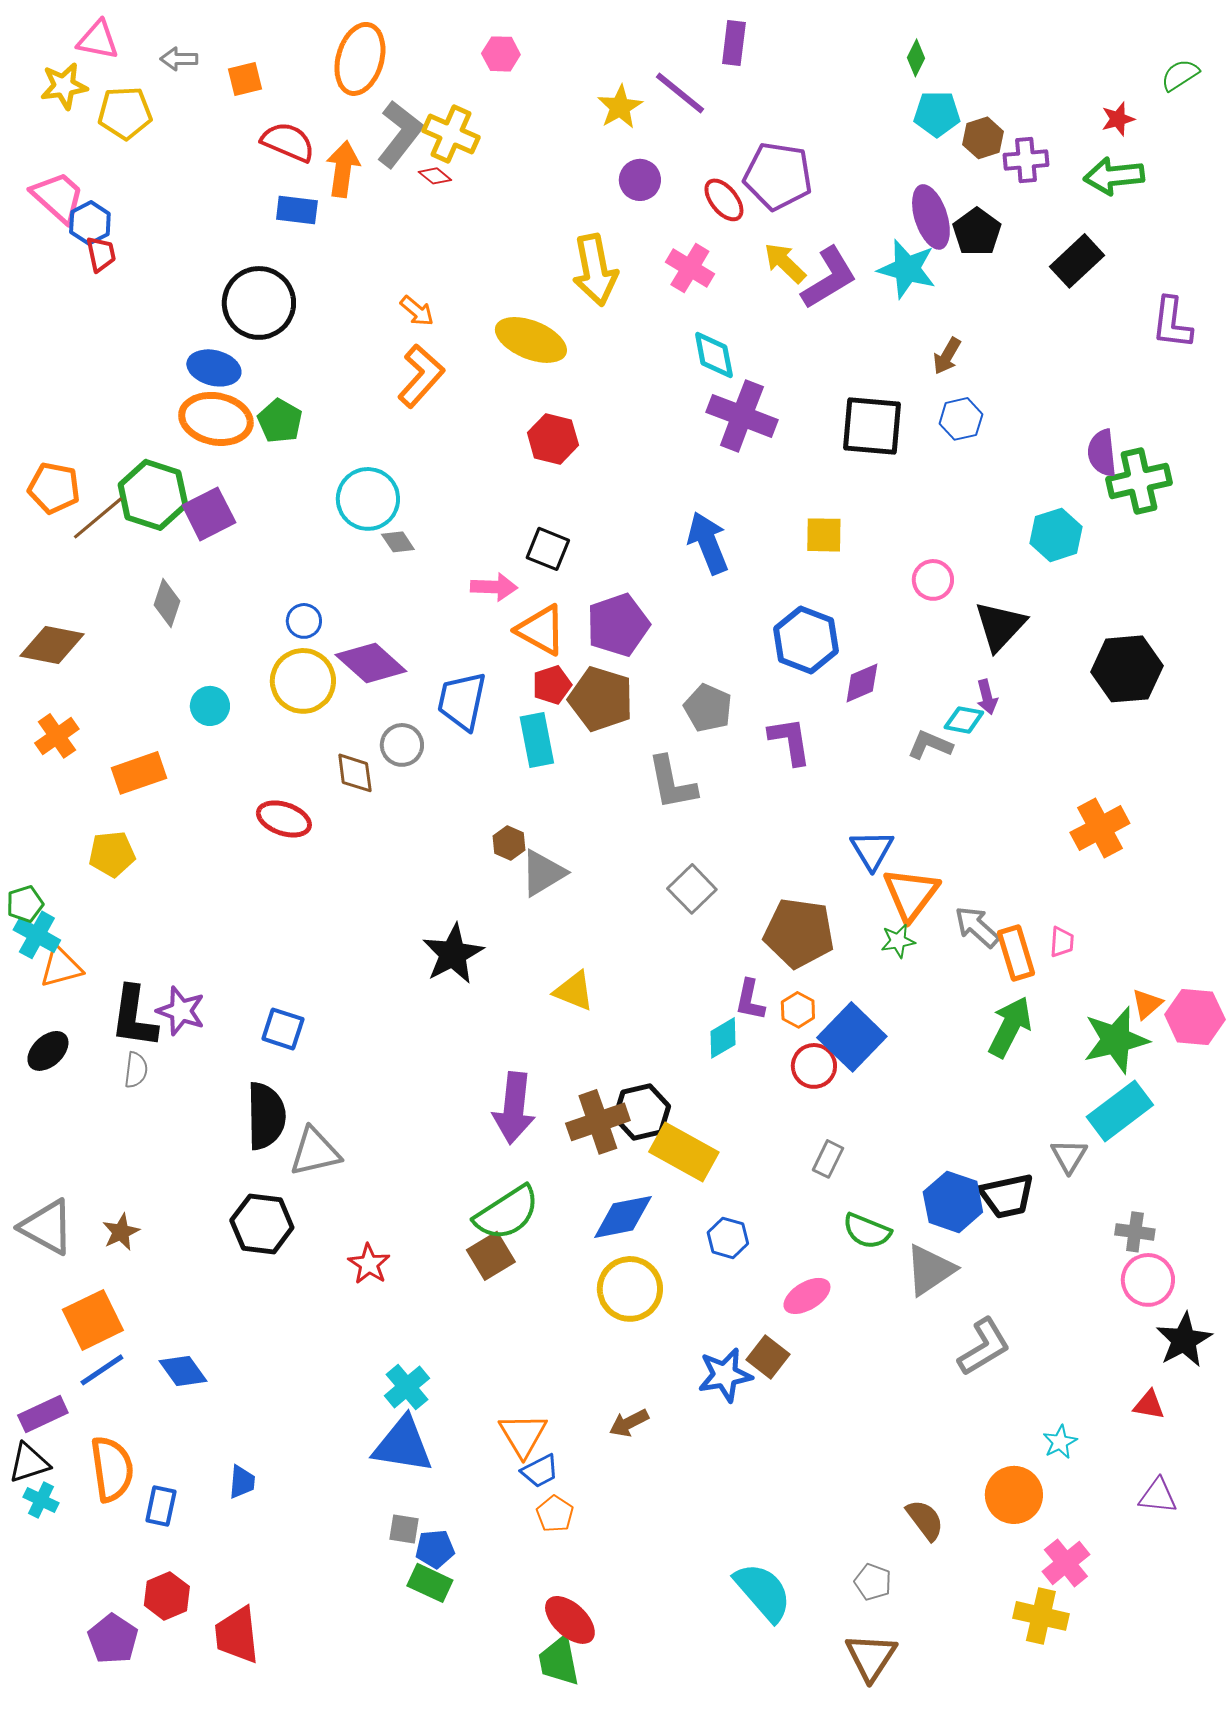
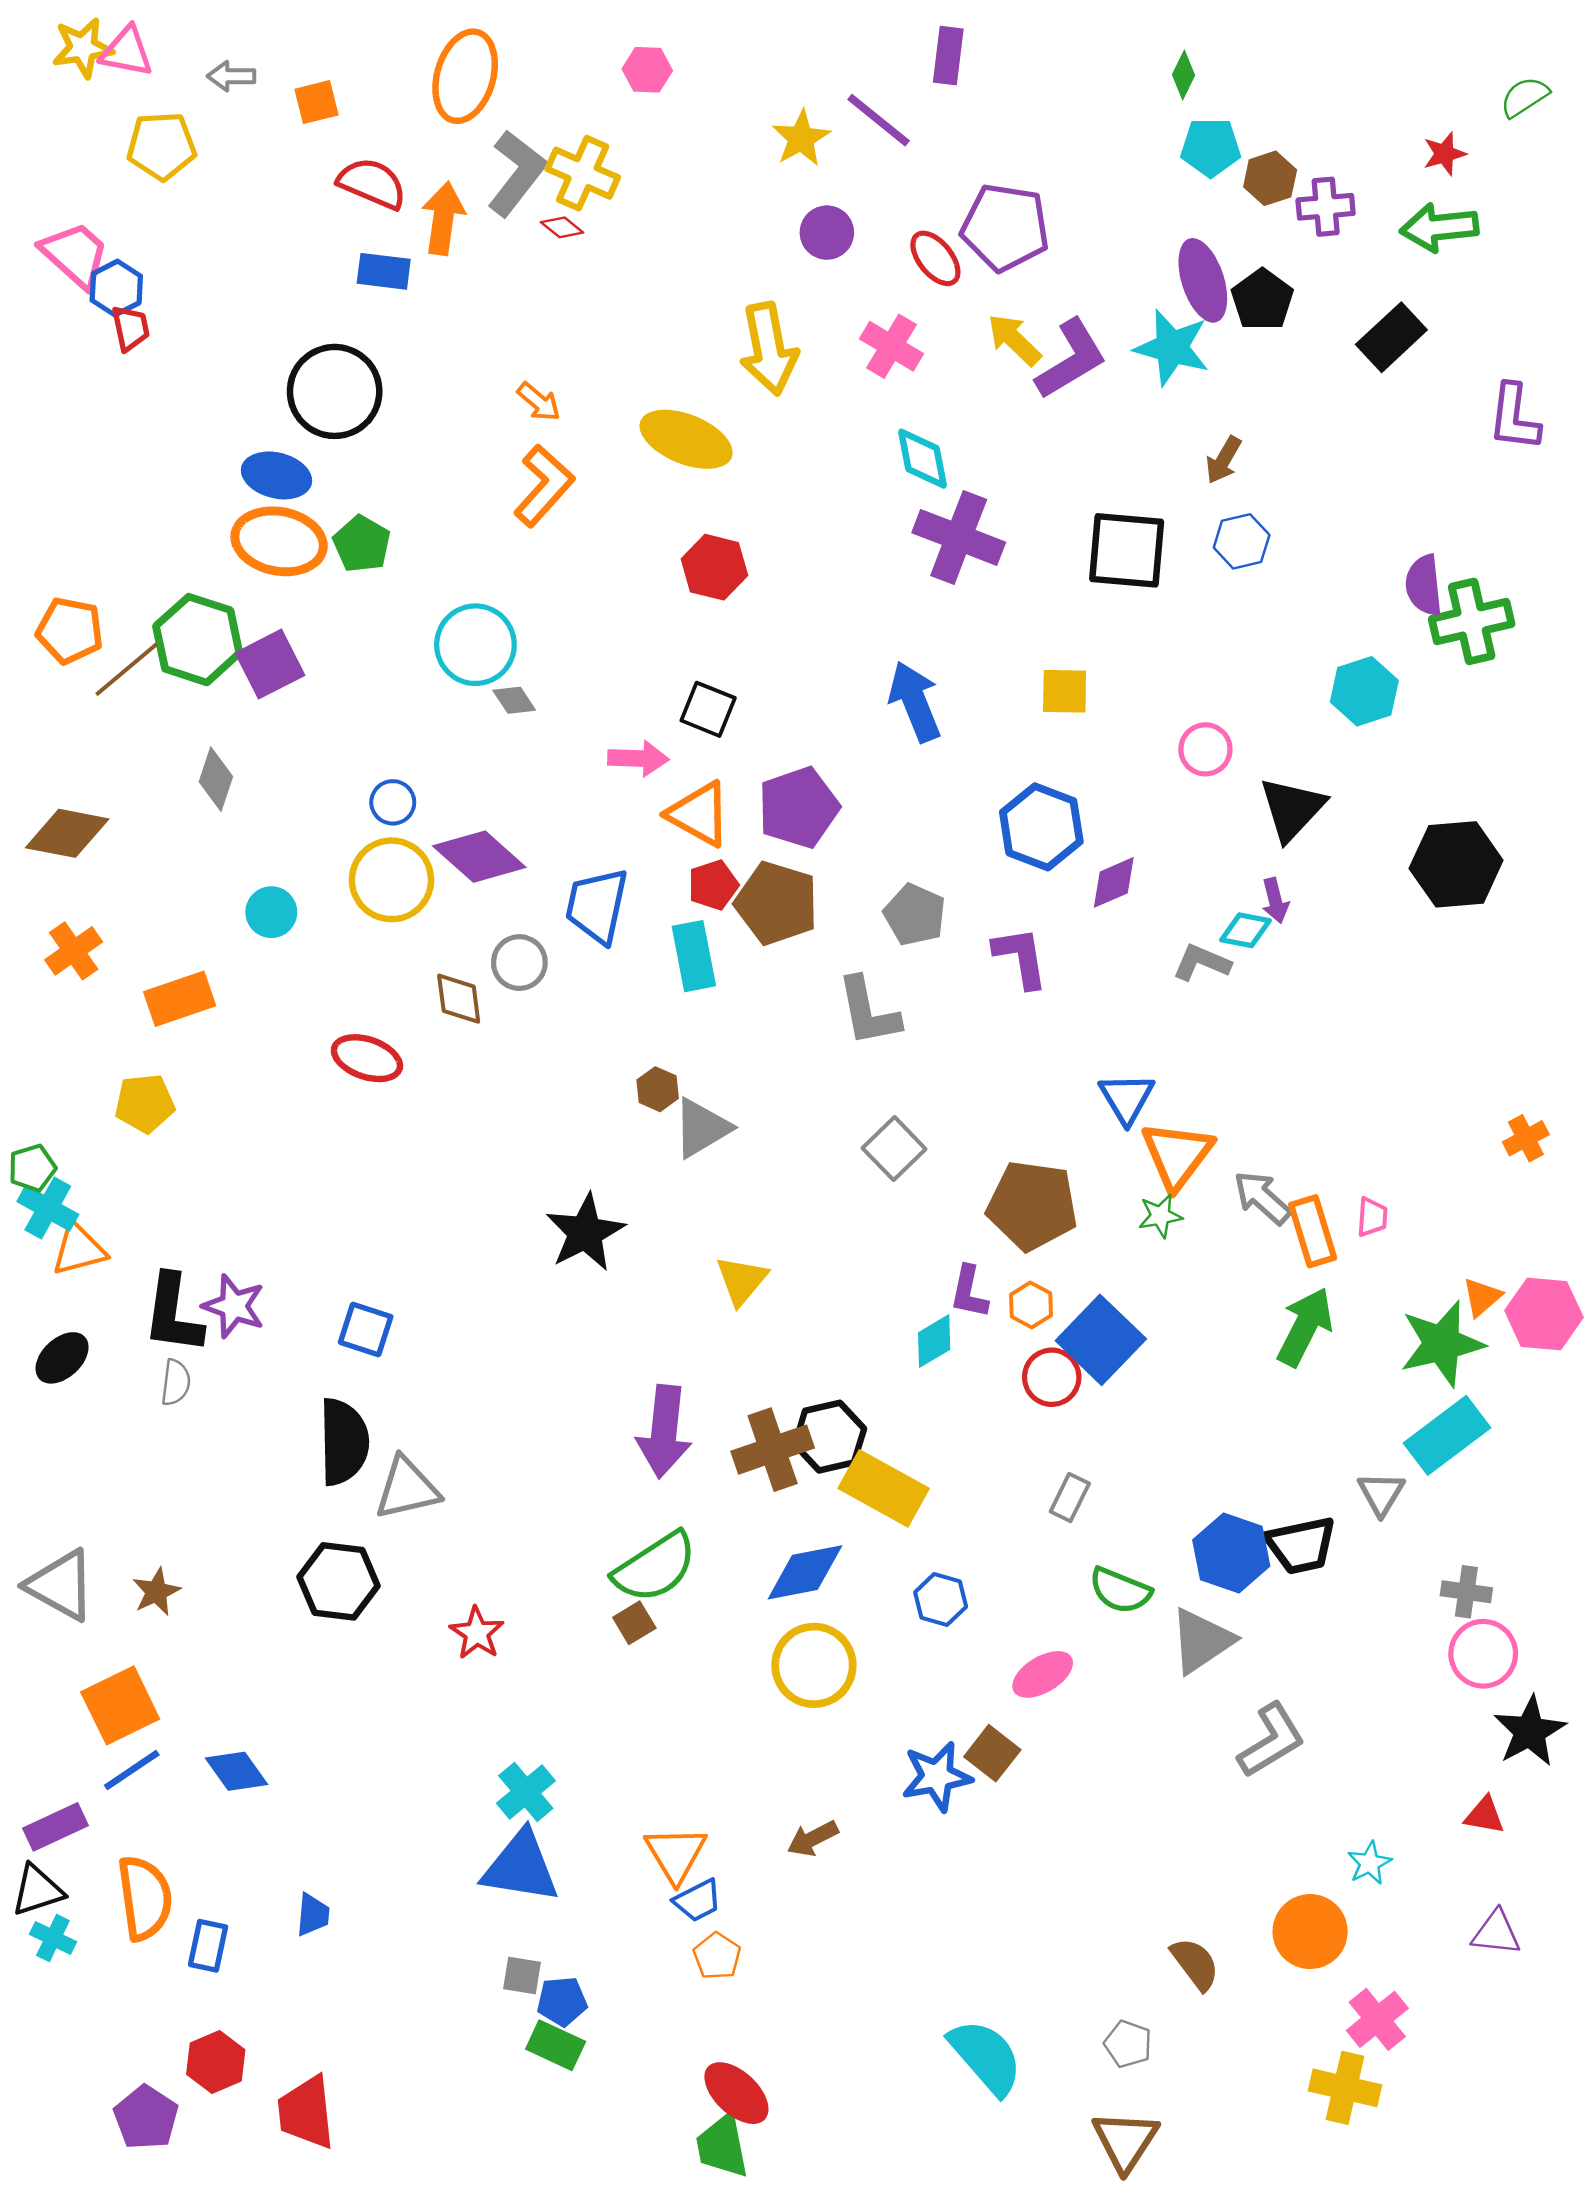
yellow star: (64, 86) -> (83, 48), moved
orange cross: (1100, 828) -> (1526, 1138), moved, size x0.6
yellow triangle: (574, 991) -> (742, 1280), turned 48
brown square: (491, 1256) -> (634, 1623), size x0.7

